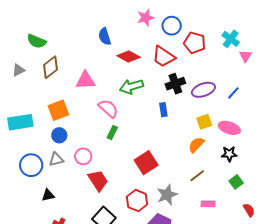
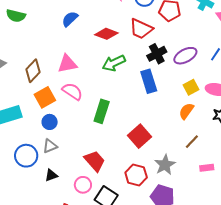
blue semicircle: (105, 36) -> (70, 19), moved, turned 72
green semicircle: (37, 41) -> (16, 16), moved
brown diamond: (51, 67) -> (33, 71), moved
pink semicircle: (108, 108) -> (72, 91), moved
blue rectangle: (163, 110) -> (149, 81), size x1.6
green rectangle: (112, 132) -> (102, 111), size x1.6
pink circle: (83, 156) -> (83, 185), moved
black triangle: (48, 195) -> (51, 175), moved

